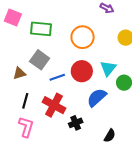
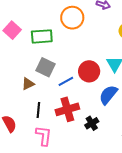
pink square: (13, 18) -> (12, 30), turned 30
orange circle: (83, 37) -> (72, 18), moved
red cross: (54, 105) -> (67, 109), turned -35

